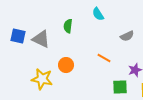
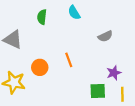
green semicircle: (68, 26) -> (42, 17), moved
orange line: (104, 58) -> (69, 60), moved, turned 40

